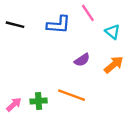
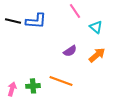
blue L-shape: (59, 25) -> (36, 21), moved
pink arrow: (14, 105) -> (12, 89), turned -32

